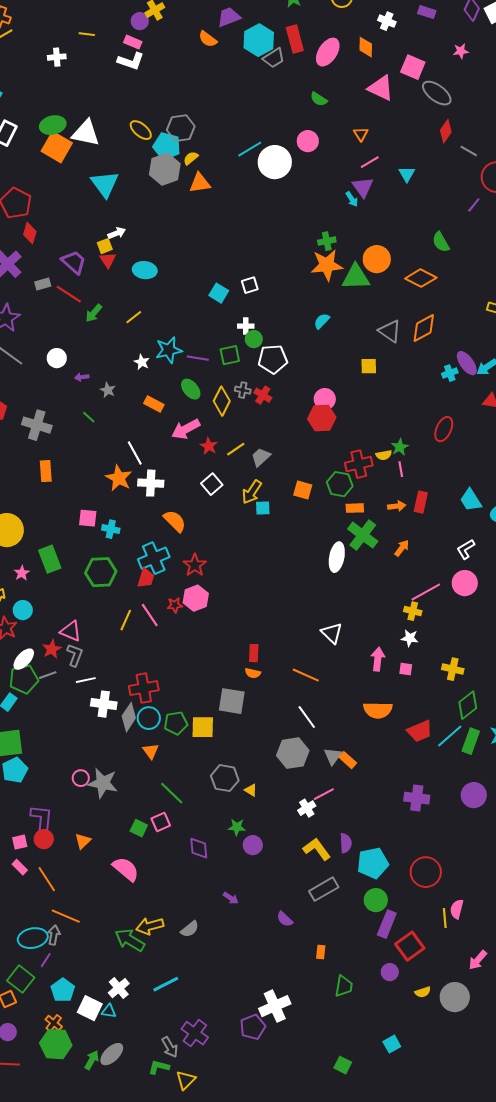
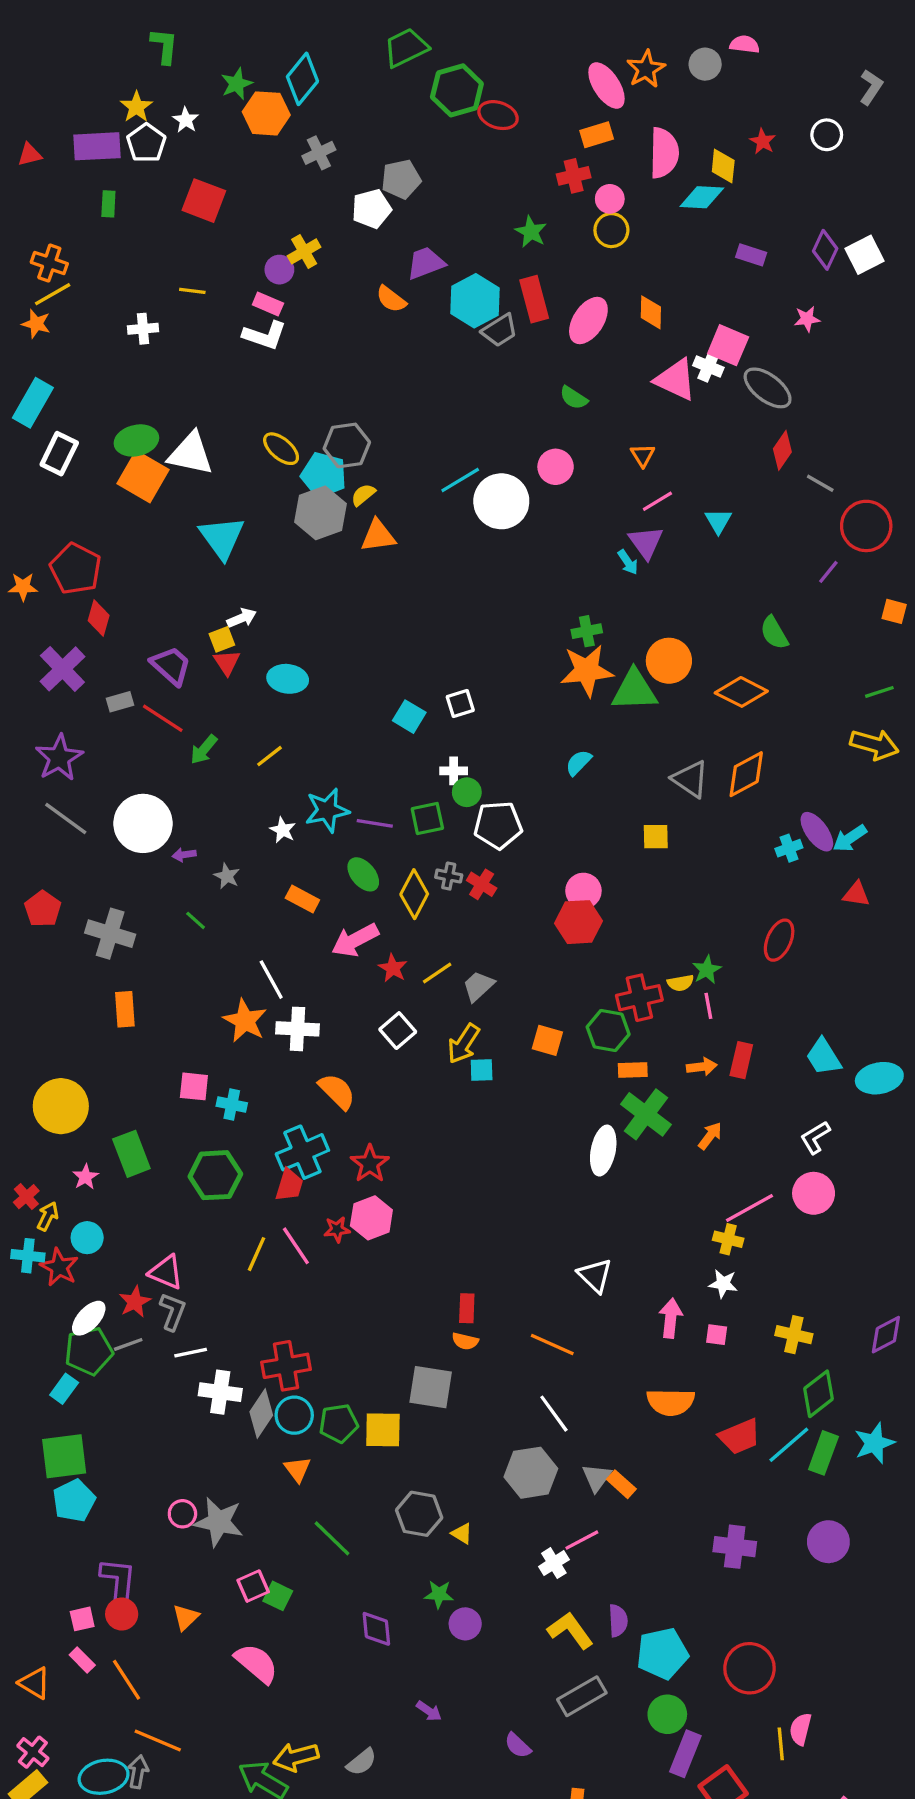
white cross: (387, 21) -> (708, 367), moved
white circle: (57, 358) -> (143, 823), size x1.8
pink square: (161, 822) -> (253, 1586), moved

